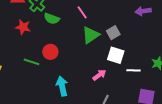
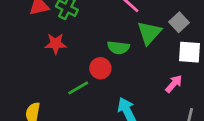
green semicircle: (52, 19) -> (118, 48), moved
green line: (32, 62) -> (78, 88), turned -35

